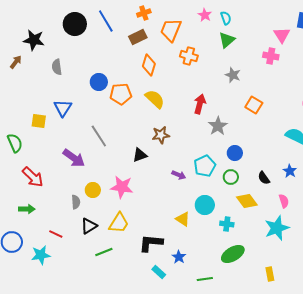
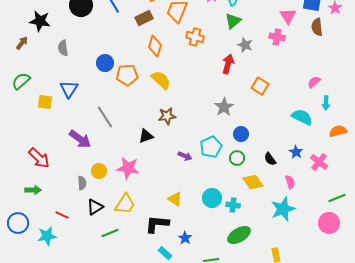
gray star: (233, 75) -> (245, 45), moved
red arrow: (200, 104) -> (228, 64), moved
green semicircle: (15, 143) -> (21, 81), moved, turned -108
cyan circle: (205, 205) -> (212, 198), moved
yellow triangle: (183, 219) -> (175, 199), moved

